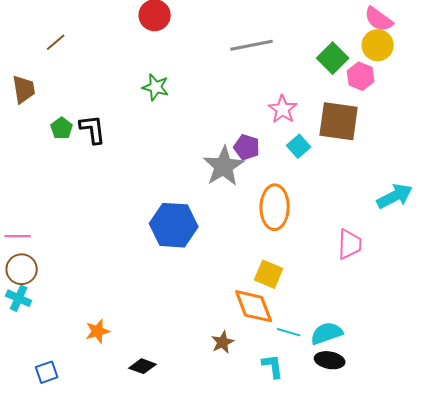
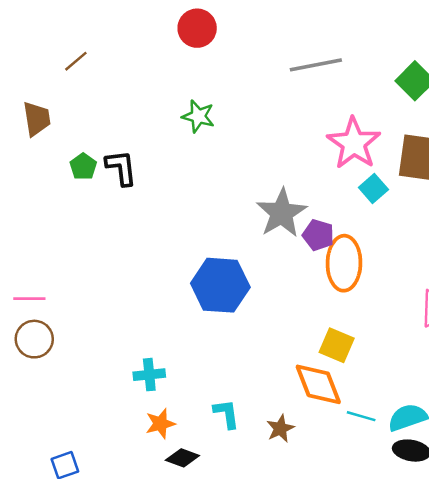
pink star: (283, 109) -> (354, 143), size x1.5
purple pentagon: (247, 147) -> (318, 235), moved
cyan cross: (19, 298) -> (149, 375), moved, turned -30
orange star: (98, 331) -> (160, 424), moved
cyan L-shape: (273, 366) -> (226, 414), moved

